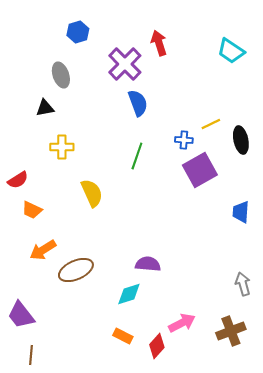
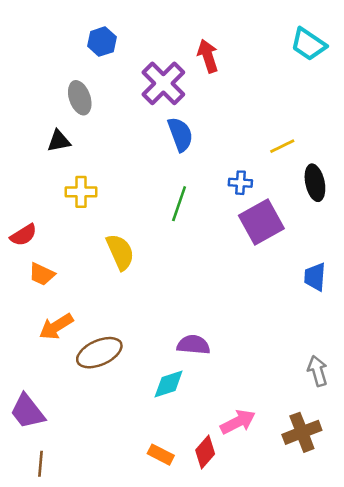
cyan trapezoid: (231, 51) -> (308, 44), moved
yellow line: (211, 124) -> (282, 146), moved
orange rectangle: (123, 336) -> (161, 455), moved

